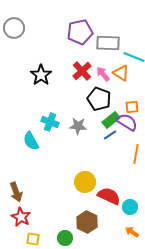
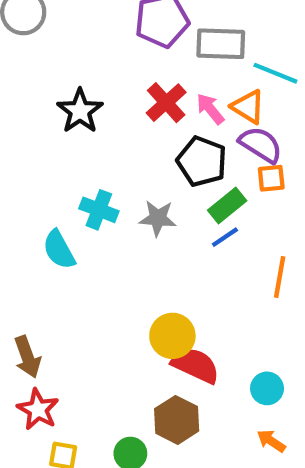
purple semicircle: (127, 122) -> (261, 145), moved
red semicircle: (109, 196) -> (196, 365), moved

